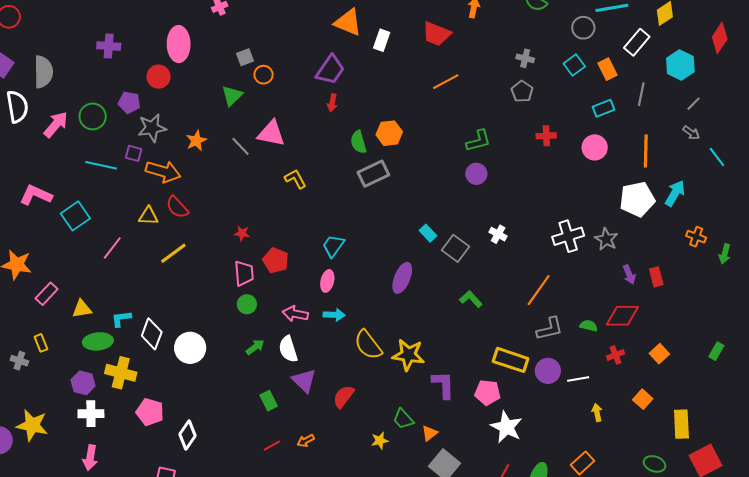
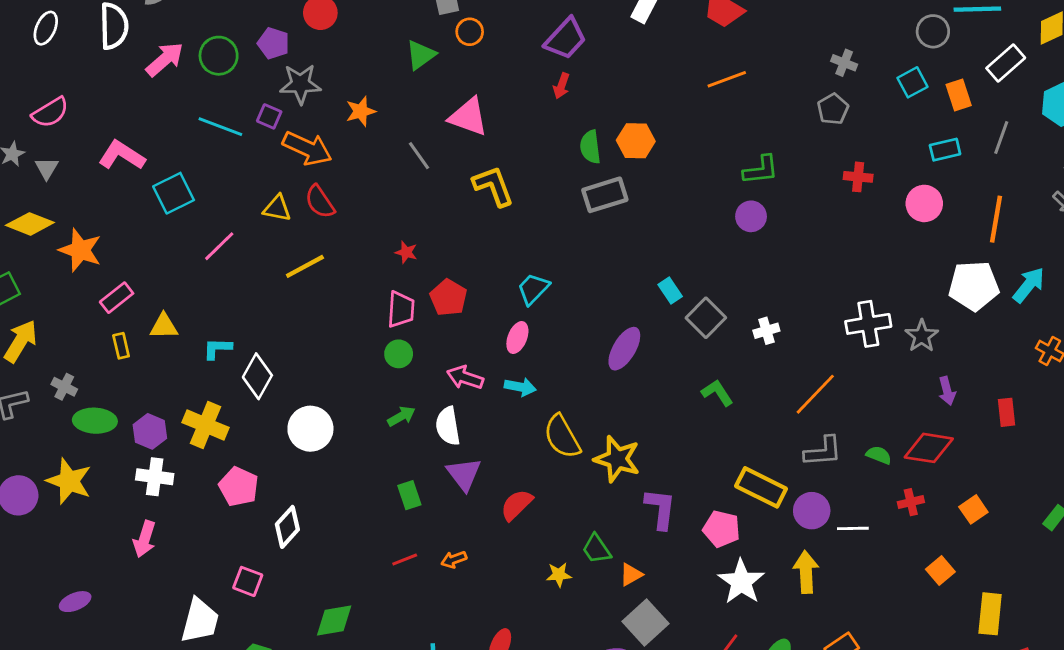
gray line: (240, 146) -> (419, 156), moved
yellow L-shape: (295, 179) -> (493, 186), size x1.4
white cross: (498, 234) -> (766, 331), moved, turned 36
red rectangle: (656, 277) -> (1007, 412), moved
green ellipse: (98, 341) -> (95, 421), moved
yellow rectangle: (41, 343) -> (121, 346), moved
white circle: (190, 348) -> (310, 429), moved
yellow arrow: (597, 412) -> (806, 572), moved, size x1.6

